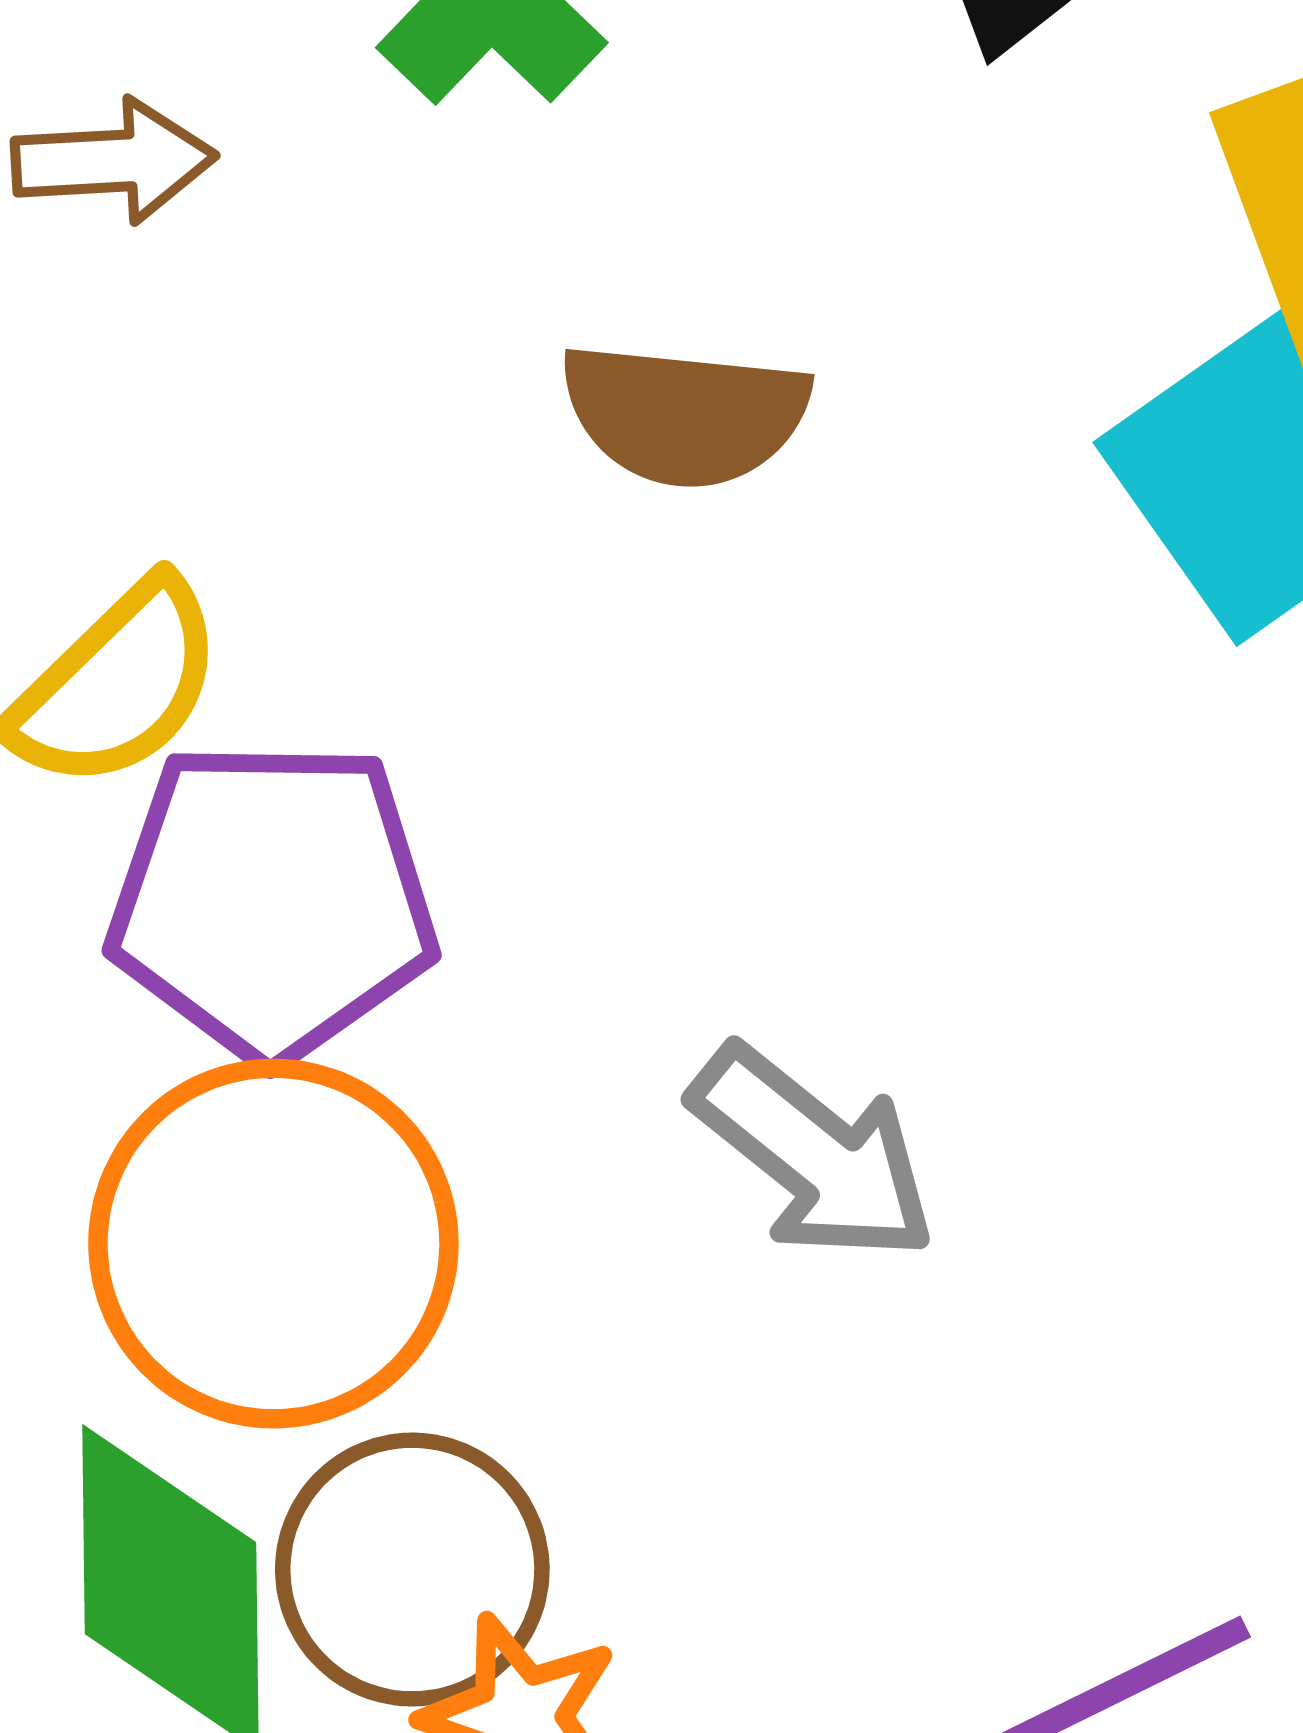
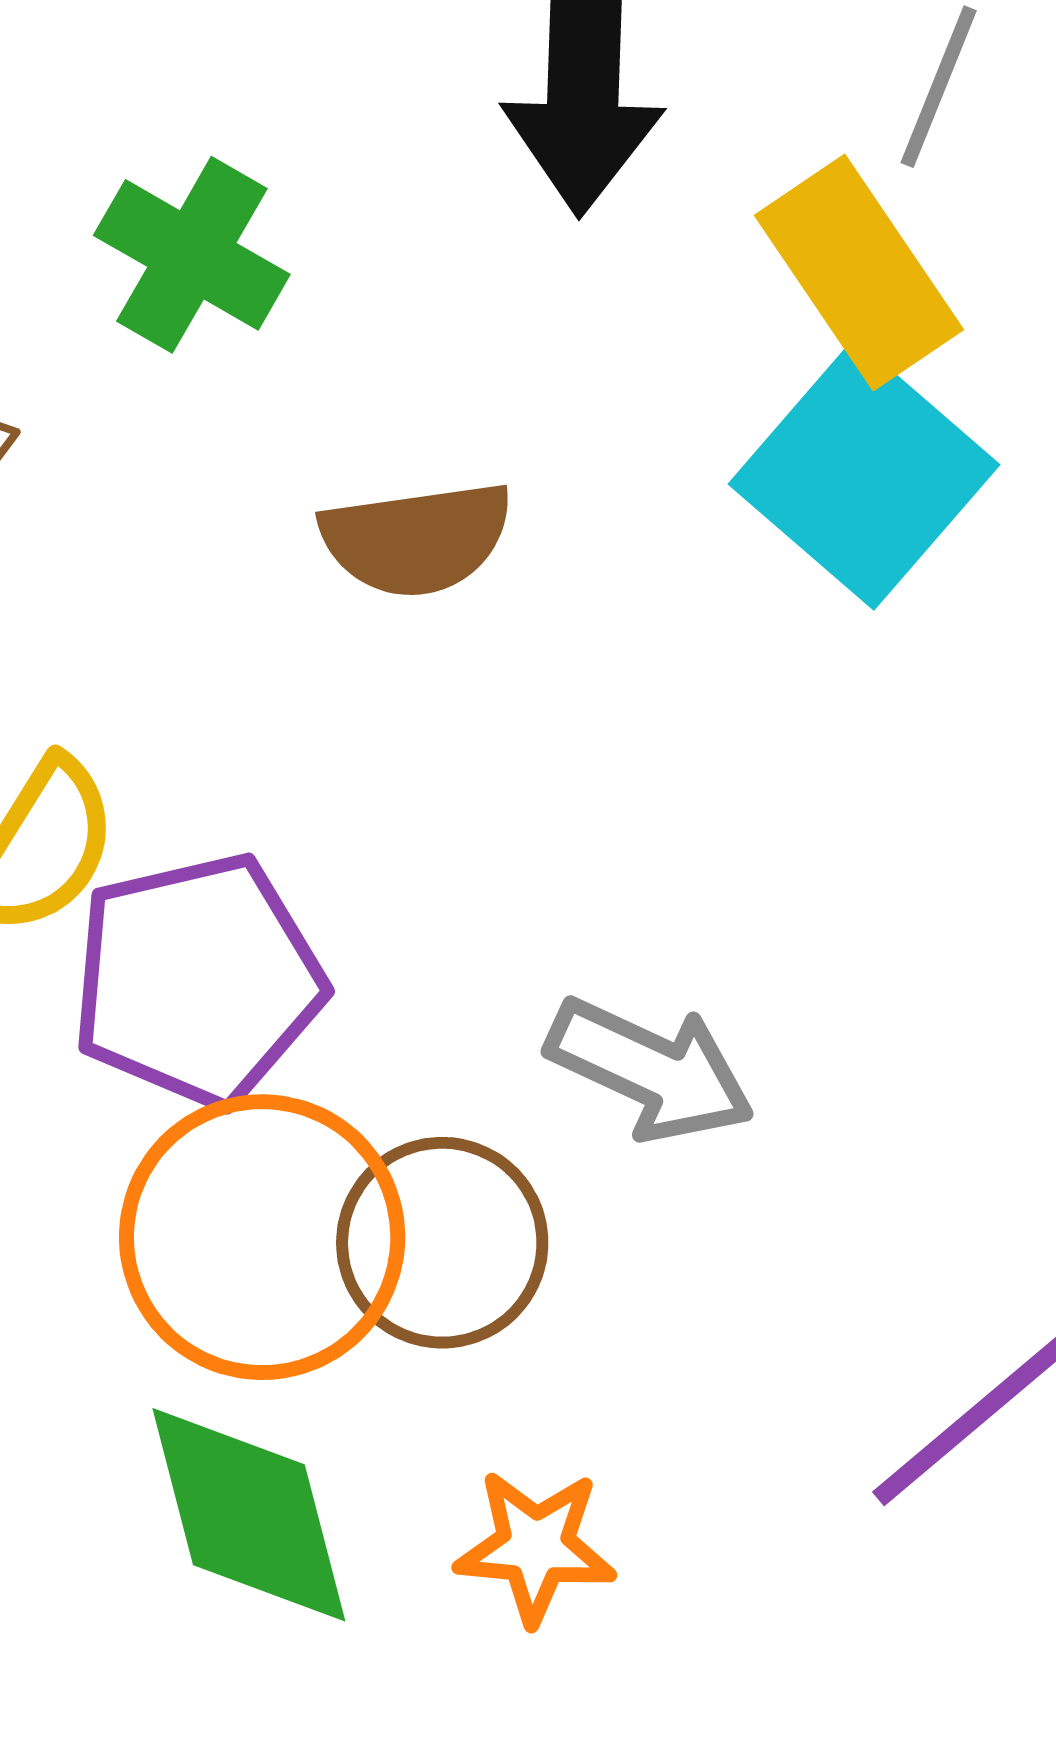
brown circle: (412, 1570) -> (442, 1243), moved

